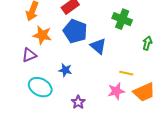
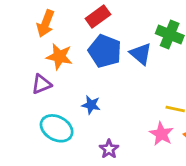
blue triangle: (98, 46) -> (141, 54), moved
pink star: (116, 91) -> (161, 134), turned -30

